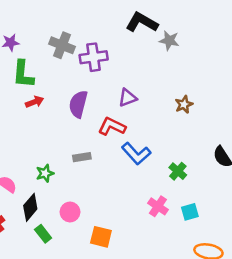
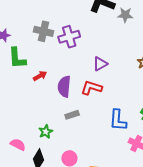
red arrow: (35, 102) -> (40, 76), moved
purple semicircle: (78, 104) -> (64, 87), moved
blue L-shape: (136, 154) -> (118, 120), moved, turned 55

